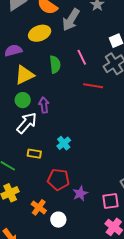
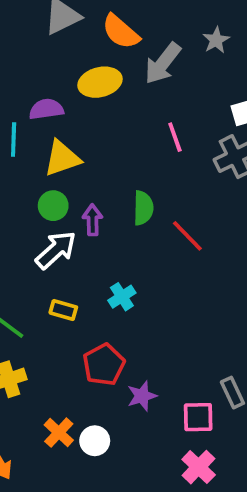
green semicircle: (55, 65) -> (143, 208), moved
red line: (93, 86) -> (187, 236), moved, turned 30
red pentagon: (58, 179) -> (104, 365), turned 30
orange cross: (39, 207) -> (59, 433), moved

